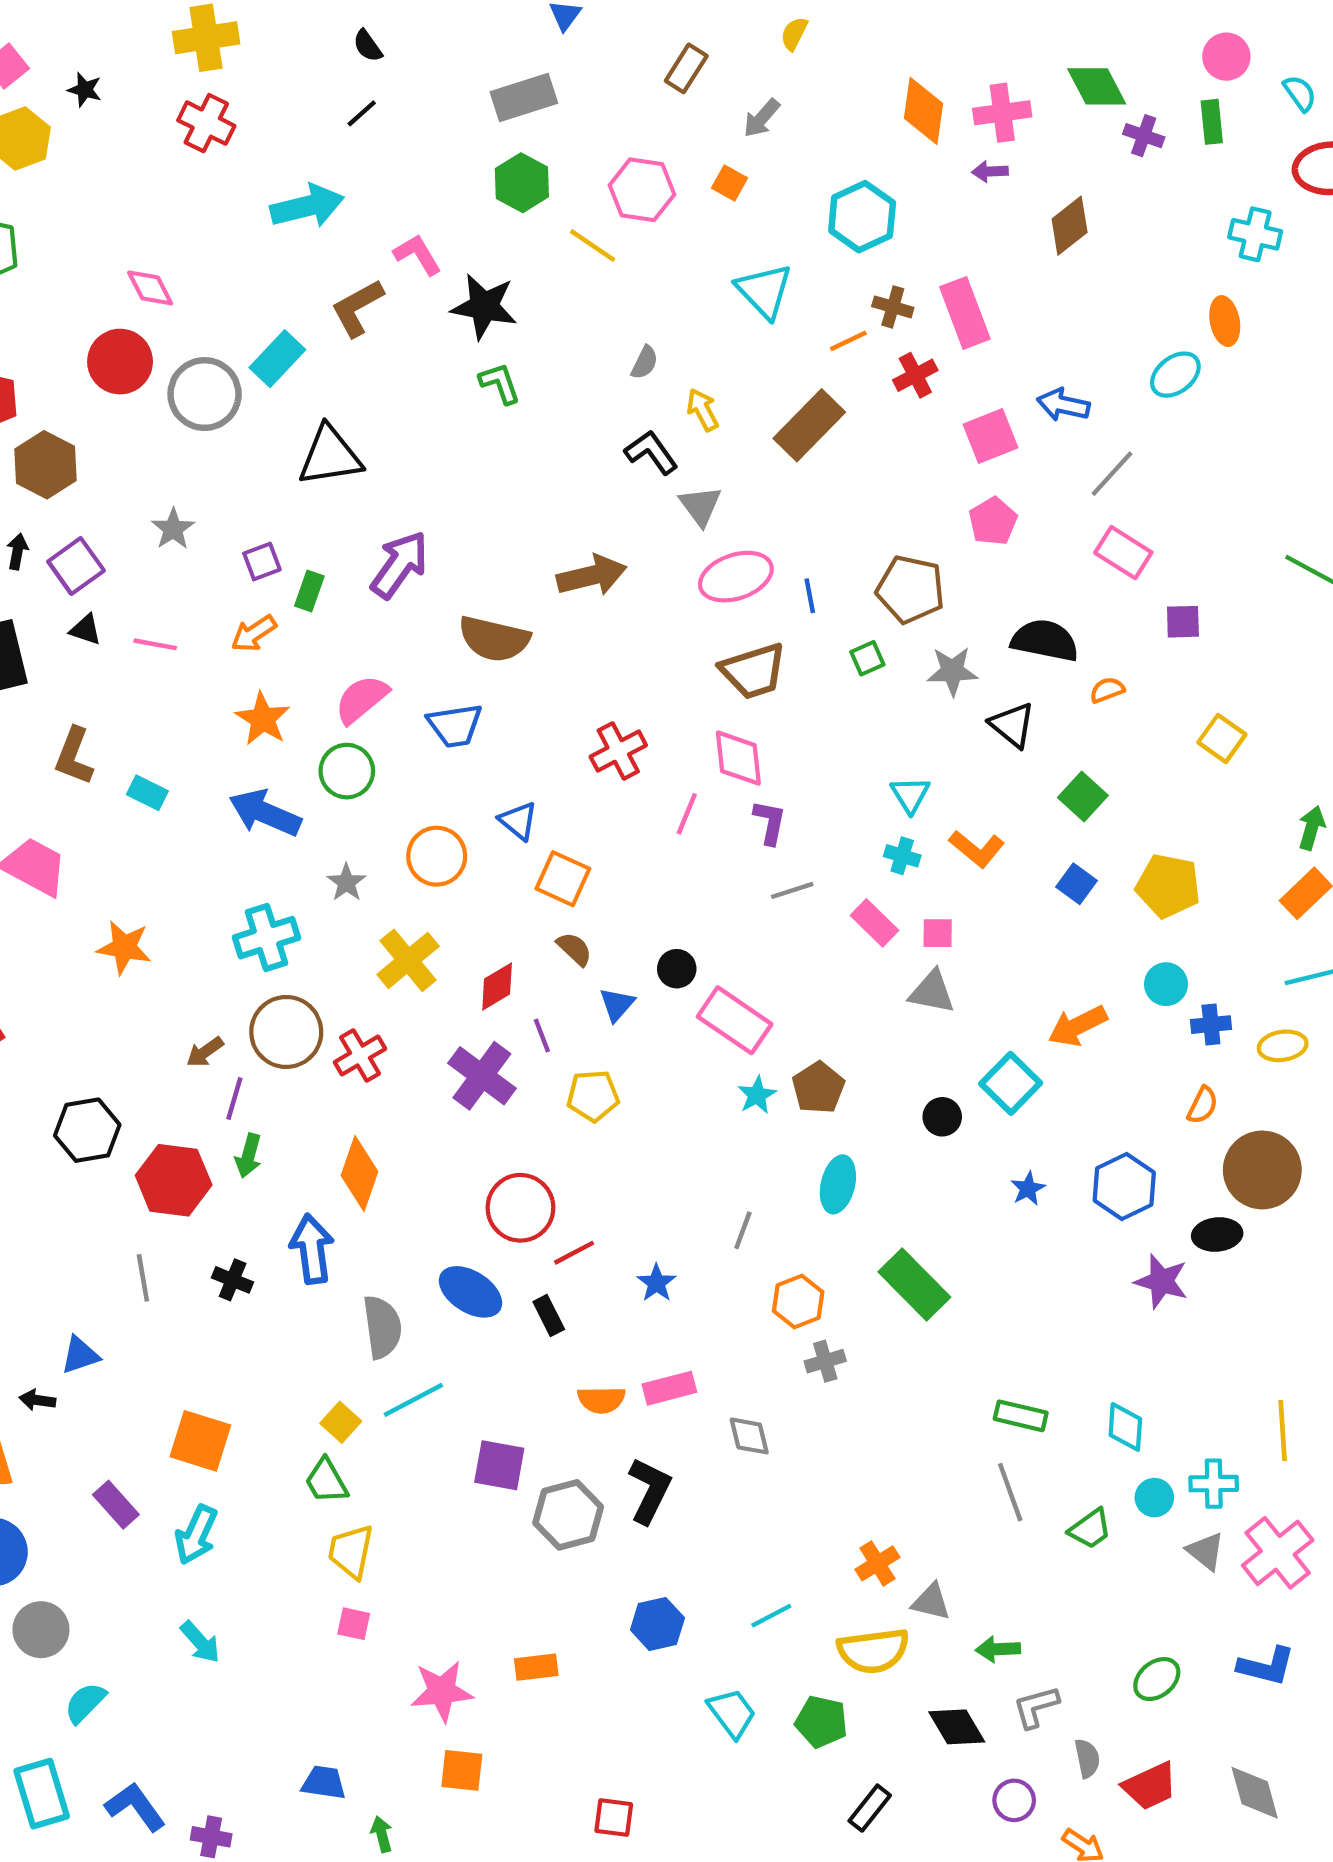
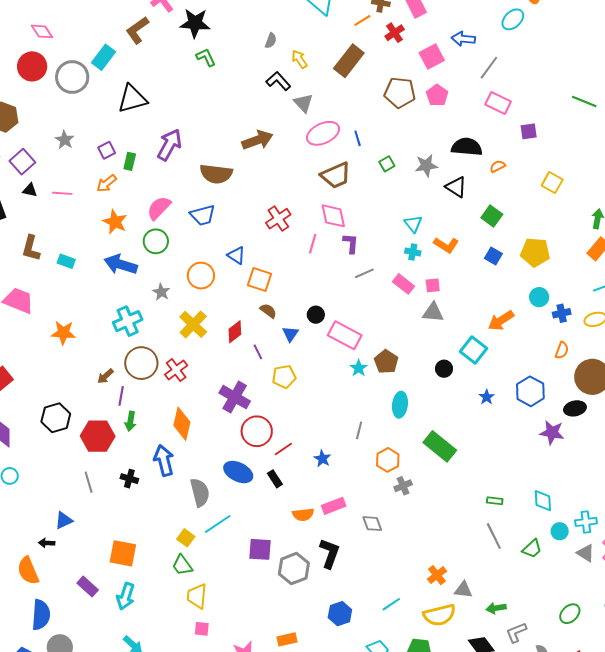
brown pentagon: (910, 589) -> (400, 93), moved
purple cross: (482, 1076) -> (235, 397), moved
green rectangle: (1021, 1416) -> (495, 501), size x0.7

